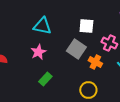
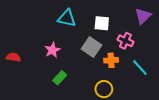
cyan triangle: (42, 26) -> (67, 18), moved
orange cross: (95, 62) -> (111, 60), turned -32

